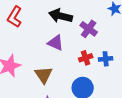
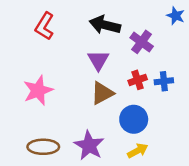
purple triangle: (56, 43) -> (98, 60), turned 36
brown triangle: (44, 75) -> (102, 93), moved, turned 36

